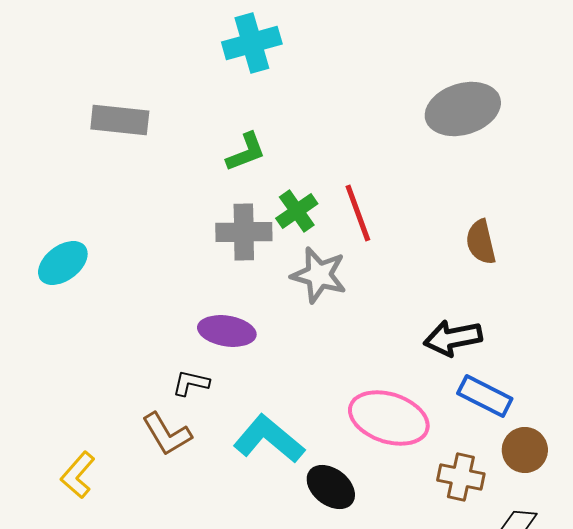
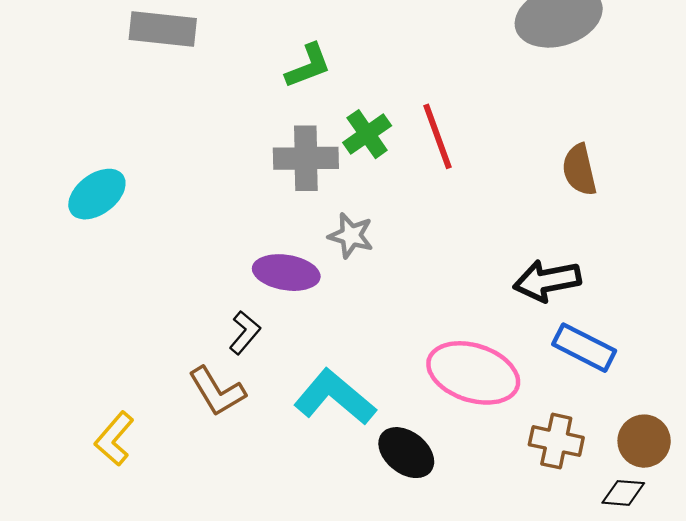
gray star: (319, 275) -> (351, 236), moved, size x0.7
black L-shape: (191, 383) -> (245, 333), turned 117
brown circle: (525, 450) -> (644, 441), moved

